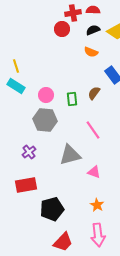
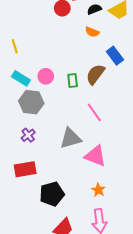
cyan rectangle: (16, 86) -> (21, 78), moved
brown semicircle: (94, 93) -> (95, 74), size x1.5
gray hexagon: (45, 120) -> (31, 102), moved
pink triangle: (94, 172) -> (95, 156), size x1.6

